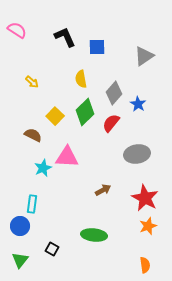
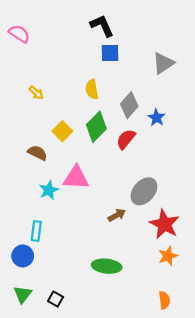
black L-shape: (65, 37) -> (102, 26), moved
gray ellipse: (137, 154) -> (144, 191), moved, turned -40
black square: (52, 249) -> (56, 299), moved

